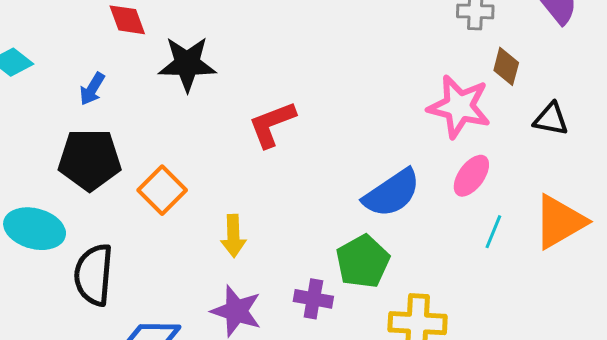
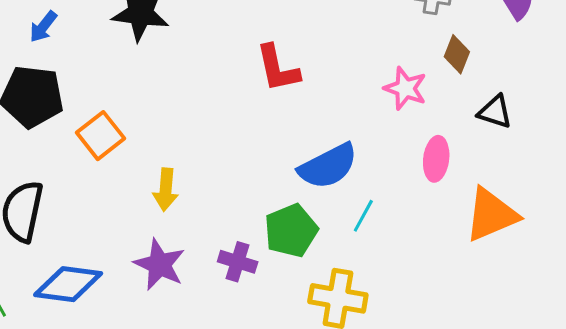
pink star: (459, 107) -> (405, 88), size x0.7
red L-shape: (272, 124) -> (278, 68), moved, turned -88
pink ellipse: (471, 176) -> (436, 159), moved, turned -36
cyan line: (493, 232) -> (363, 216), moved

